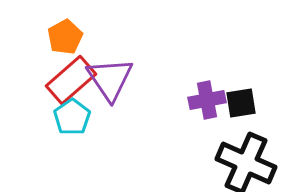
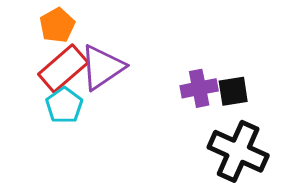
purple triangle: (110, 79) -> (102, 67), turned 30

